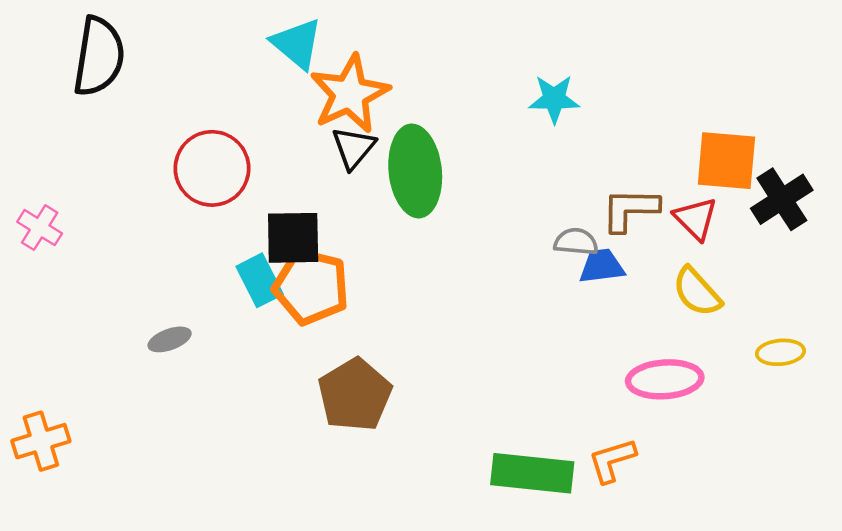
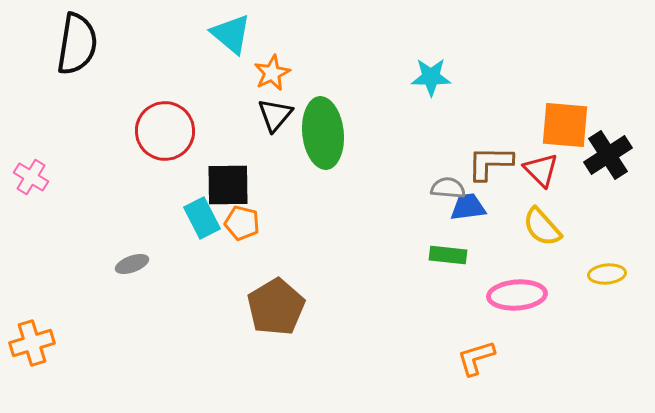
orange star: (350, 94) -> (272, 73), size x0.6
orange pentagon: (311, 287) -> (242, 223), size x0.6
green rectangle: (532, 473) -> (448, 255), moved, size x0.6

